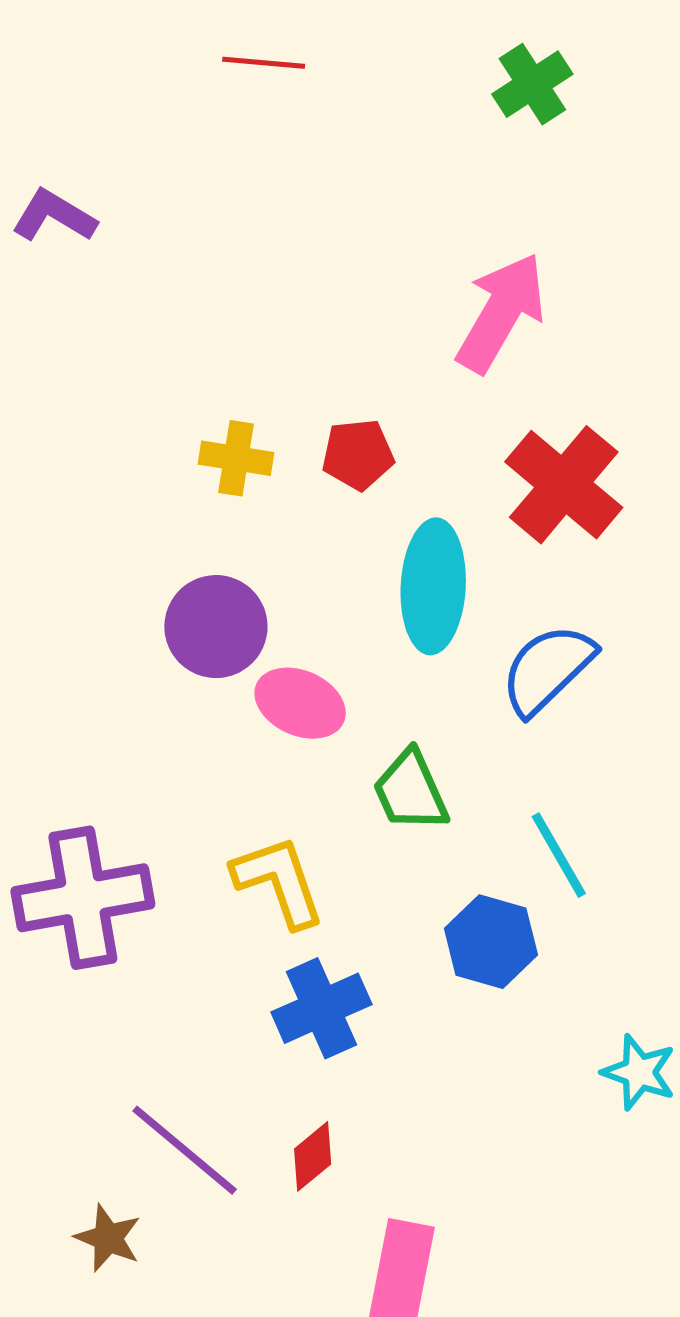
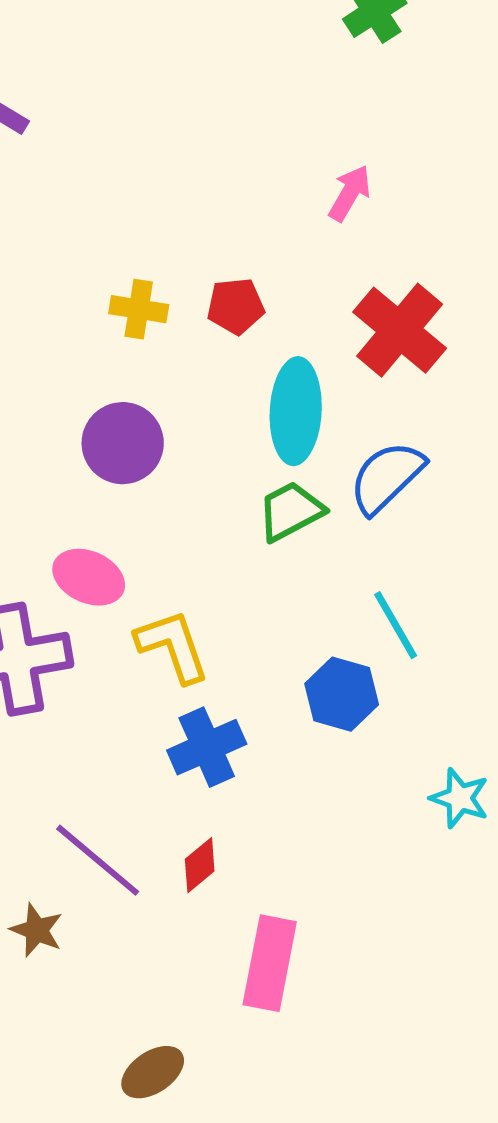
pink arrow: (501, 313) -> (350, 193), size x0.6
pink ellipse: (300, 703) -> (89, 577), moved
green trapezoid: (411, 791) -> (291, 511), moved, turned 86

